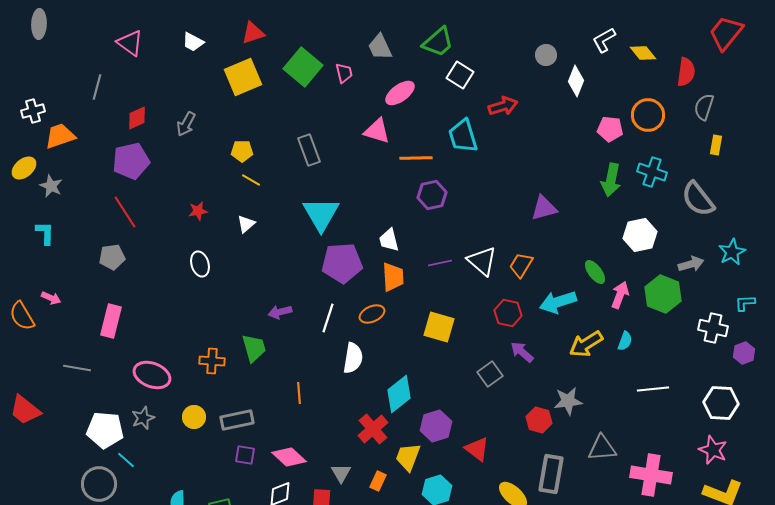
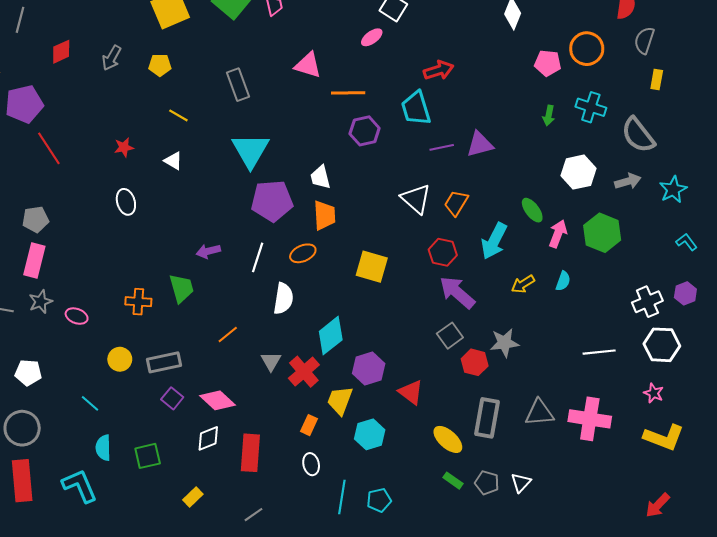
pink ellipse: (400, 93) -> (372, 37), moved, size x0.7
red arrow: (503, 106) -> (439, 70), moved
cyan trapezoid: (463, 136) -> (416, 108), moved
yellow pentagon: (242, 151) -> (160, 65), moved
purple pentagon: (131, 161) -> (24, 104), moved
green arrow: (611, 180) -> (549, 115), size x0.6
white triangle: (246, 224) -> (173, 161), turned -48
gray pentagon: (112, 257) -> (35, 219), moved
purple line: (440, 263) -> (442, 147), moved
gray arrow: (691, 264) -> (628, 181), moved
cyan arrow: (558, 302) -> (494, 241), turned -45
cyan L-shape: (745, 303) -> (686, 242), turned 55
white cross: (713, 328) -> (647, 302), moved, turned -36
yellow arrow: (586, 344) -> (523, 284), size x0.7
purple arrow: (522, 352) -> (457, 292), size x1.5
gray square: (490, 374) -> (450, 336), moved
pink ellipse: (152, 375) -> (77, 316), size x0.6
white line: (653, 389) -> (599, 352), moved
orange line: (299, 393) -> (228, 335), turned 55
gray star: (143, 418) -> (41, 302), moved
white pentagon: (105, 430) -> (28, 373), size x0.7
gray triangle: (602, 448) -> (539, 413), moved
pink star: (713, 450) -> (654, 393), size x0.7
purple square: (245, 455) -> (172, 398), turned 30
cyan line: (126, 460) -> (90, 403), moved
gray triangle: (341, 473) -> (271, 361), moved

